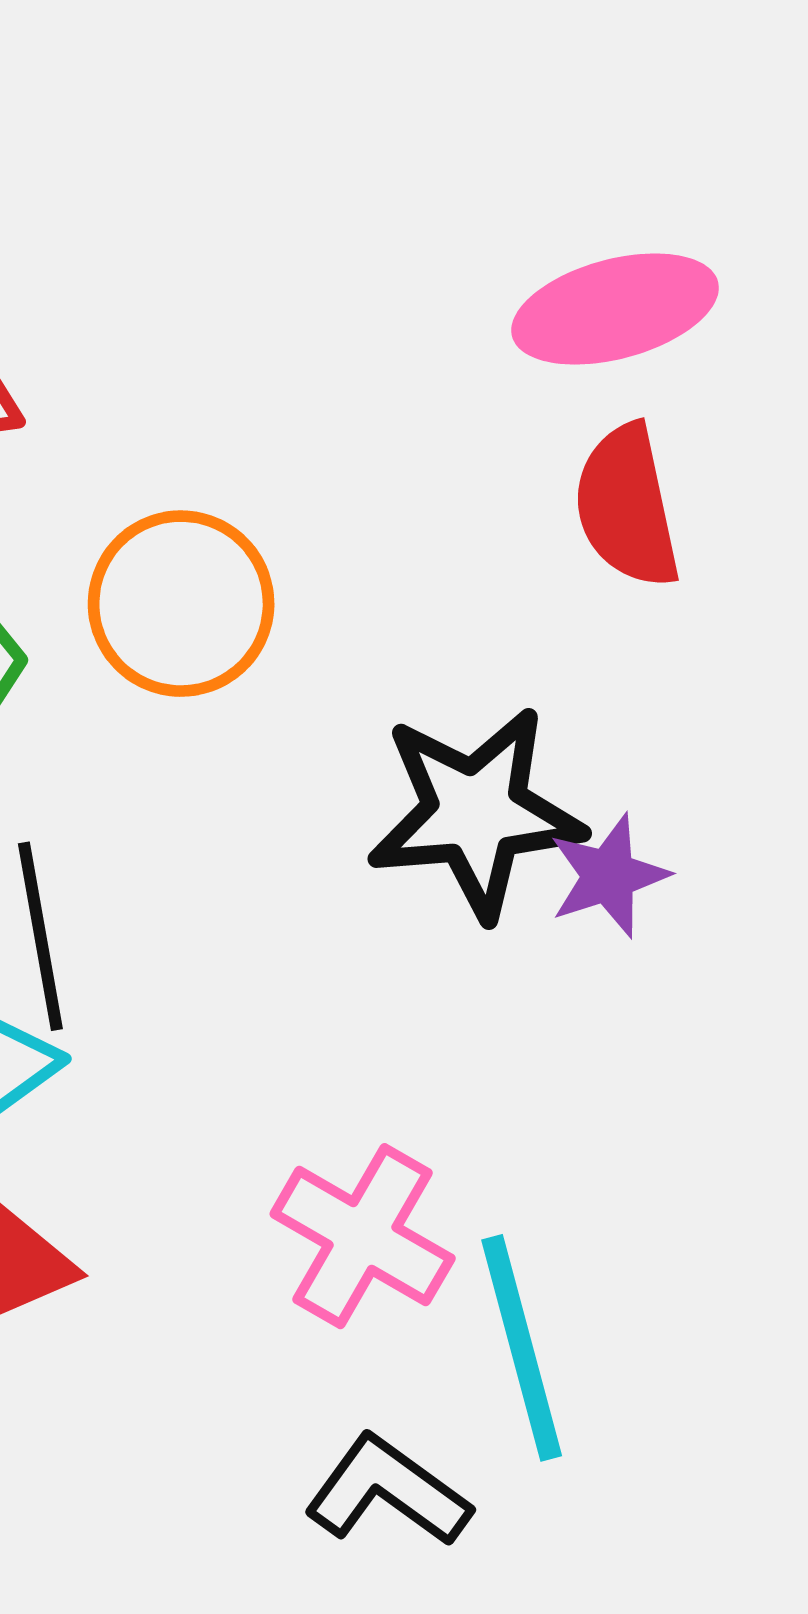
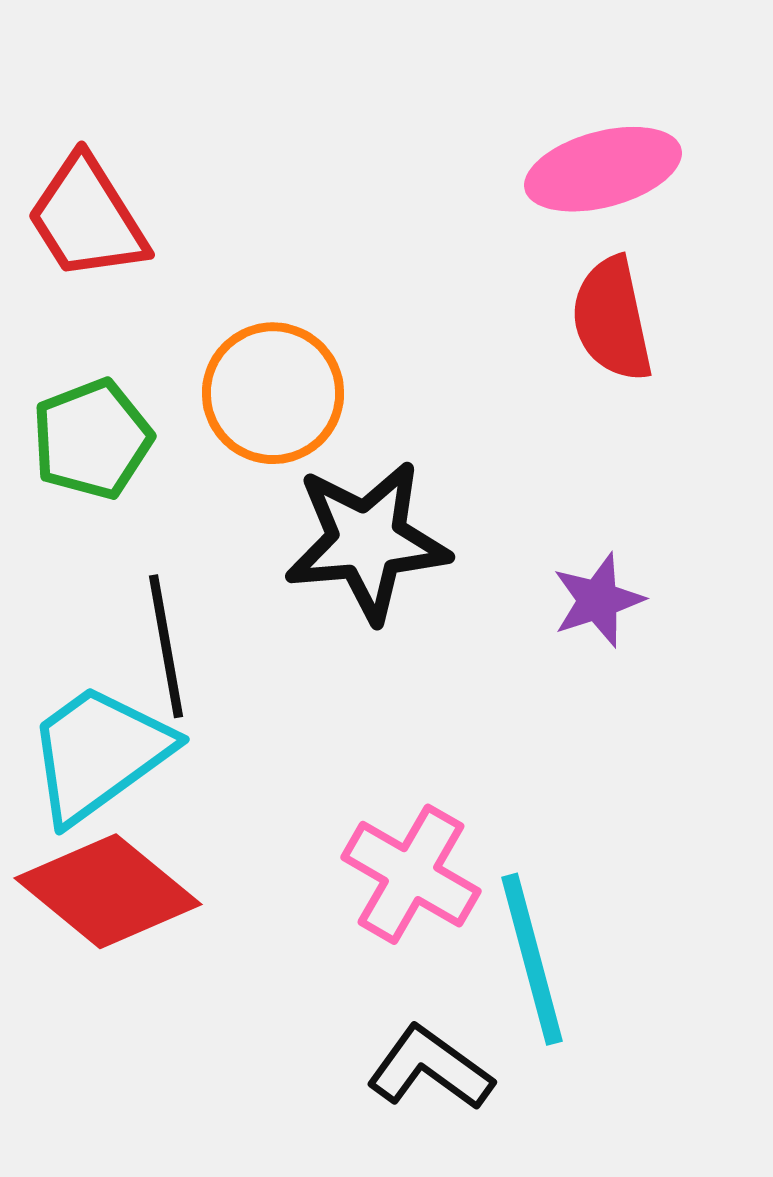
black star: (476, 813) -> (367, 541), moved

